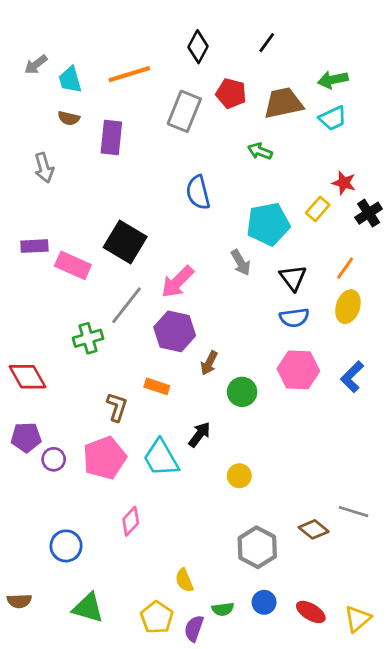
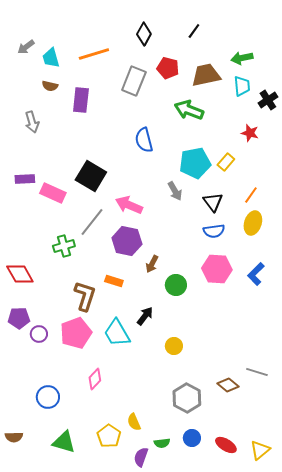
cyan trapezoid: (333, 118) -> (242, 86), turned -70
green arrow: (260, 151) -> (189, 110), size x1.6
yellow rectangle: (318, 209) -> (226, 162), moved
black cross: (369, 213) -> (268, 100), moved
pink arrow: (177, 282) -> (129, 205), turned 68
brown L-shape: (117, 407) -> (85, 296), size x1.4
yellow pentagon: (157, 617) -> (109, 436), moved

